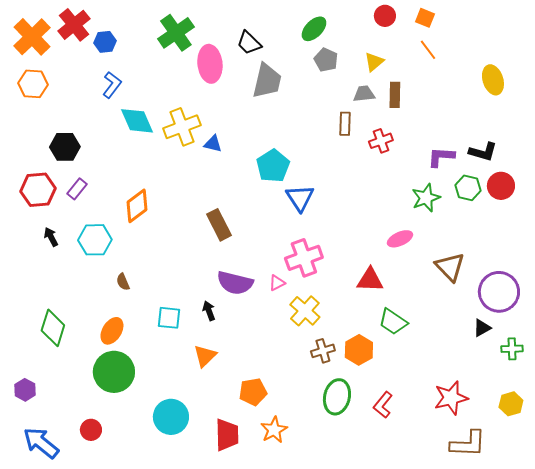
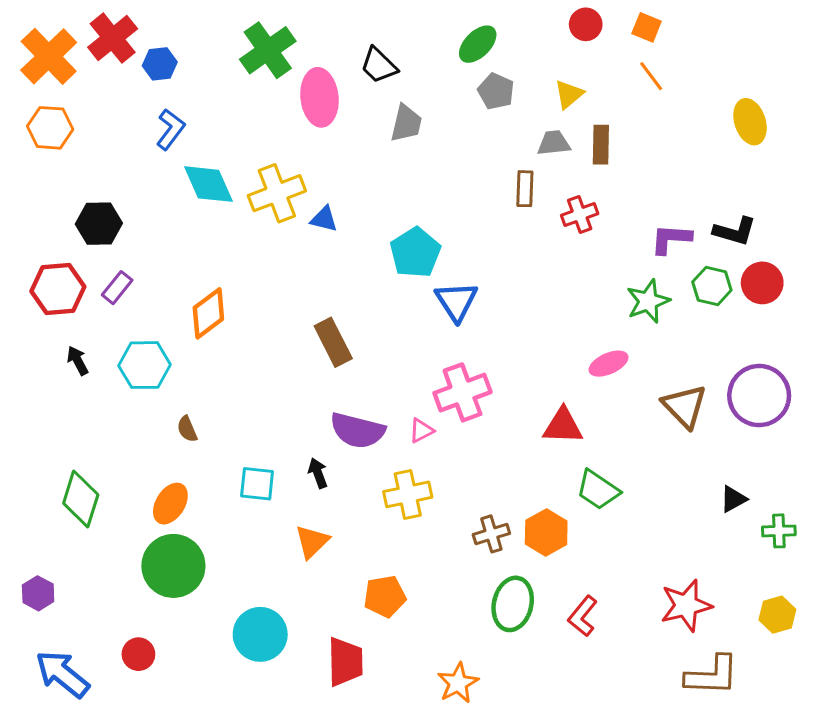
gray trapezoid: (267, 81) -> (406, 123), size x0.7
purple circle: (499, 292) -> (759, 396), moved
yellow cross: (305, 311) -> (408, 494), moved, turned 36
orange star: (274, 430) -> (458, 683), moved

